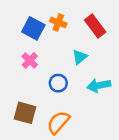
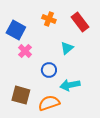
blue square: (33, 28) -> (16, 30), moved
cyan arrow: (99, 85) -> (70, 85), moved
orange semicircle: (58, 122) -> (49, 103), turned 30

